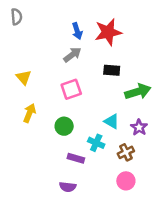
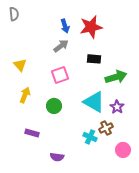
cyan triangle: (112, 121) -> (94, 102), size x1.6
cyan cross: (96, 143) -> (90, 137), moved
purple rectangle: (76, 158) -> (32, 133), moved
pink circle: (126, 181) -> (123, 150), moved

